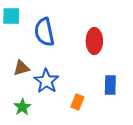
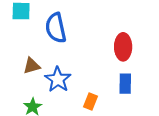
red ellipse: (94, 41) -> (123, 47), moved

